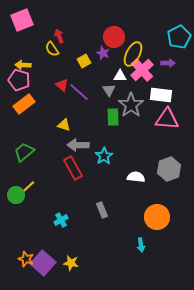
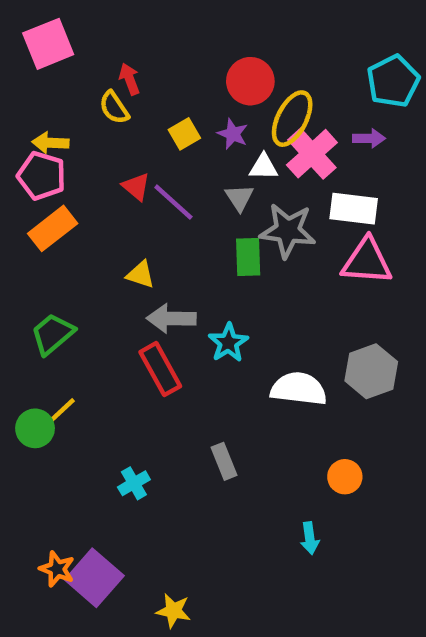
purple star: (103, 53) -> (233, 134), moved
gray star: (131, 105) -> (288, 231), turned -30
white semicircle: (136, 177) -> (299, 389), size x1.4
orange circle: (157, 217) -> (345, 477), size x0.6
yellow star: (71, 263) -> (173, 611), moved

